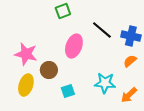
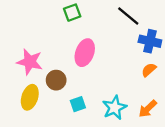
black line: (102, 30) -> (128, 16), moved
cyan star: (105, 83) -> (114, 108), moved, turned -30

